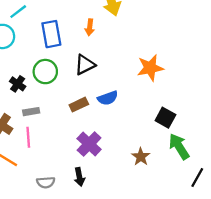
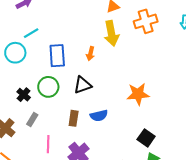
brown rectangle: (79, 105) -> (74, 118), turned -63
gray rectangle: (31, 112) -> (32, 120), turned -56
pink line: (28, 137) -> (48, 144), moved

